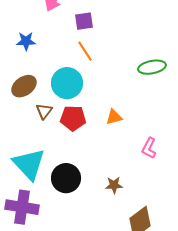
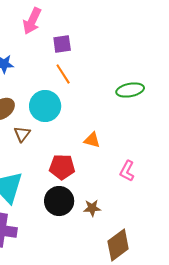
orange triangle: (114, 117) -> (92, 140), turned 30
red pentagon: (73, 118) -> (62, 167), moved
black circle: (66, 178) -> (59, 201), moved

